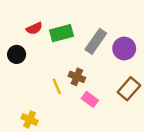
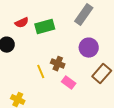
gray rectangle: (96, 41) -> (84, 15), moved
purple circle: (124, 48) -> (89, 48), moved

